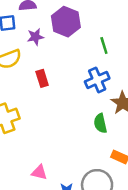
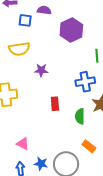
purple star: (35, 37) -> (41, 70), moved
red rectangle: (42, 78) -> (55, 104), moved

